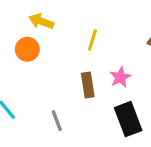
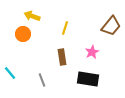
pink star: (120, 77) -> (92, 52), moved
black rectangle: (128, 119) -> (88, 79), turned -60

